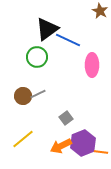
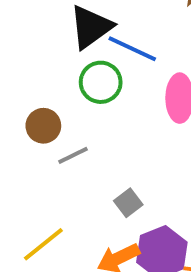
green circle: (37, 57) -> (101, 82), moved
brown circle: (23, 96) -> (43, 126), moved

